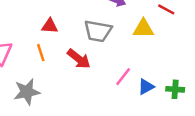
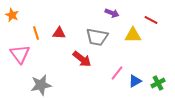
orange line: (41, 53) -> (36, 33), moved
green cross: (175, 89) -> (158, 83), turned -32

